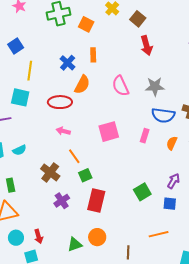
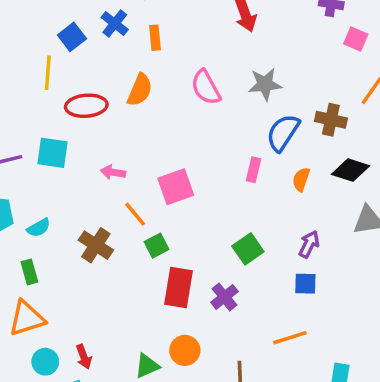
blue square: (16, 46) -> (72, 37), moved
blue cross: (68, 63) -> (115, 24), moved
cyan square: (20, 97) -> (52, 153), moved
red ellipse: (60, 102) -> (86, 106), moved
blue semicircle: (163, 115) -> (283, 133), turned 120
pink square: (109, 132) -> (176, 187), moved
cyan semicircle: (19, 150) -> (39, 228), moved
green square: (142, 192) -> (248, 249), moved
purple cross: (62, 201) -> (224, 297), moved

